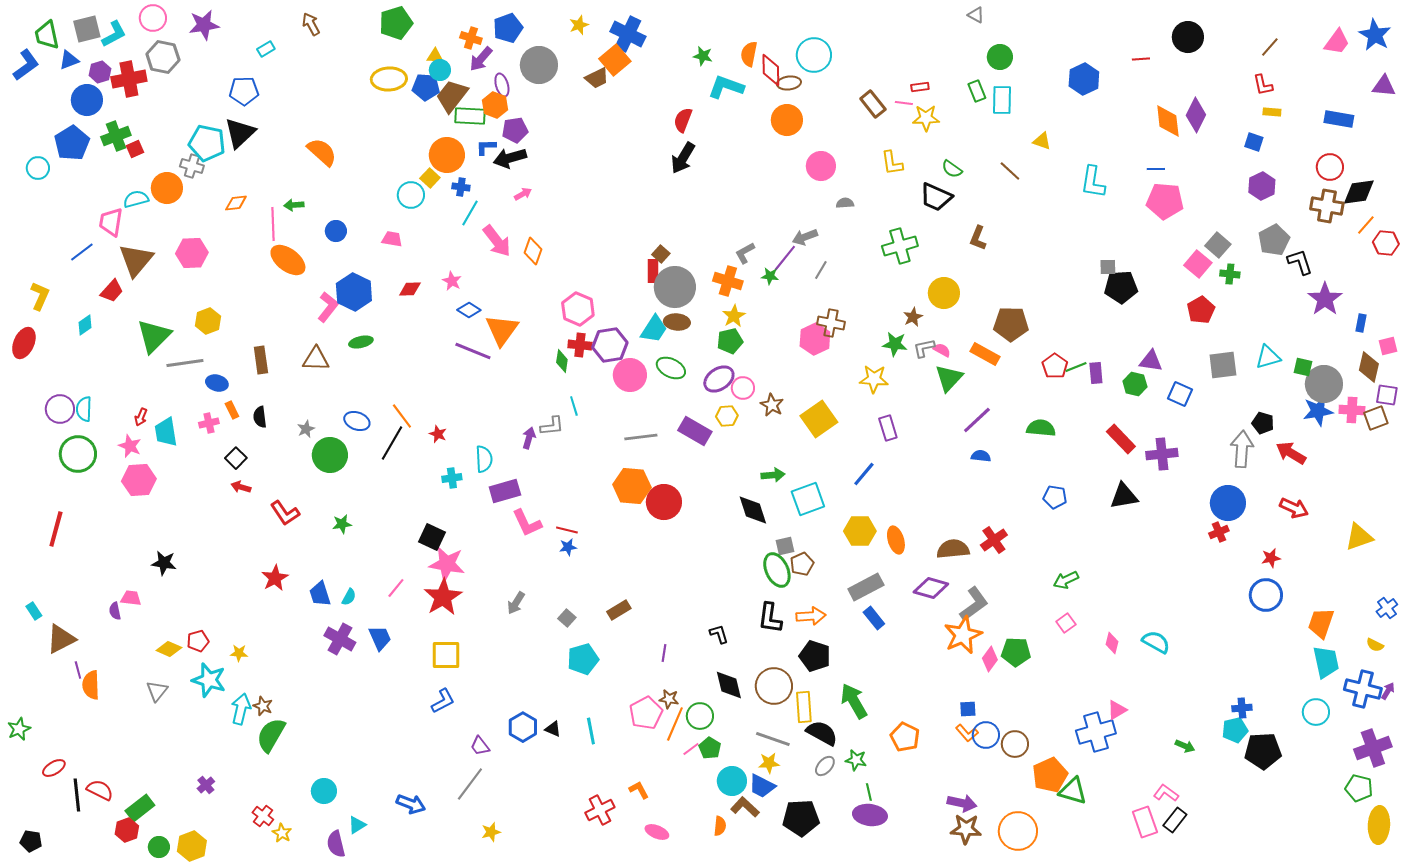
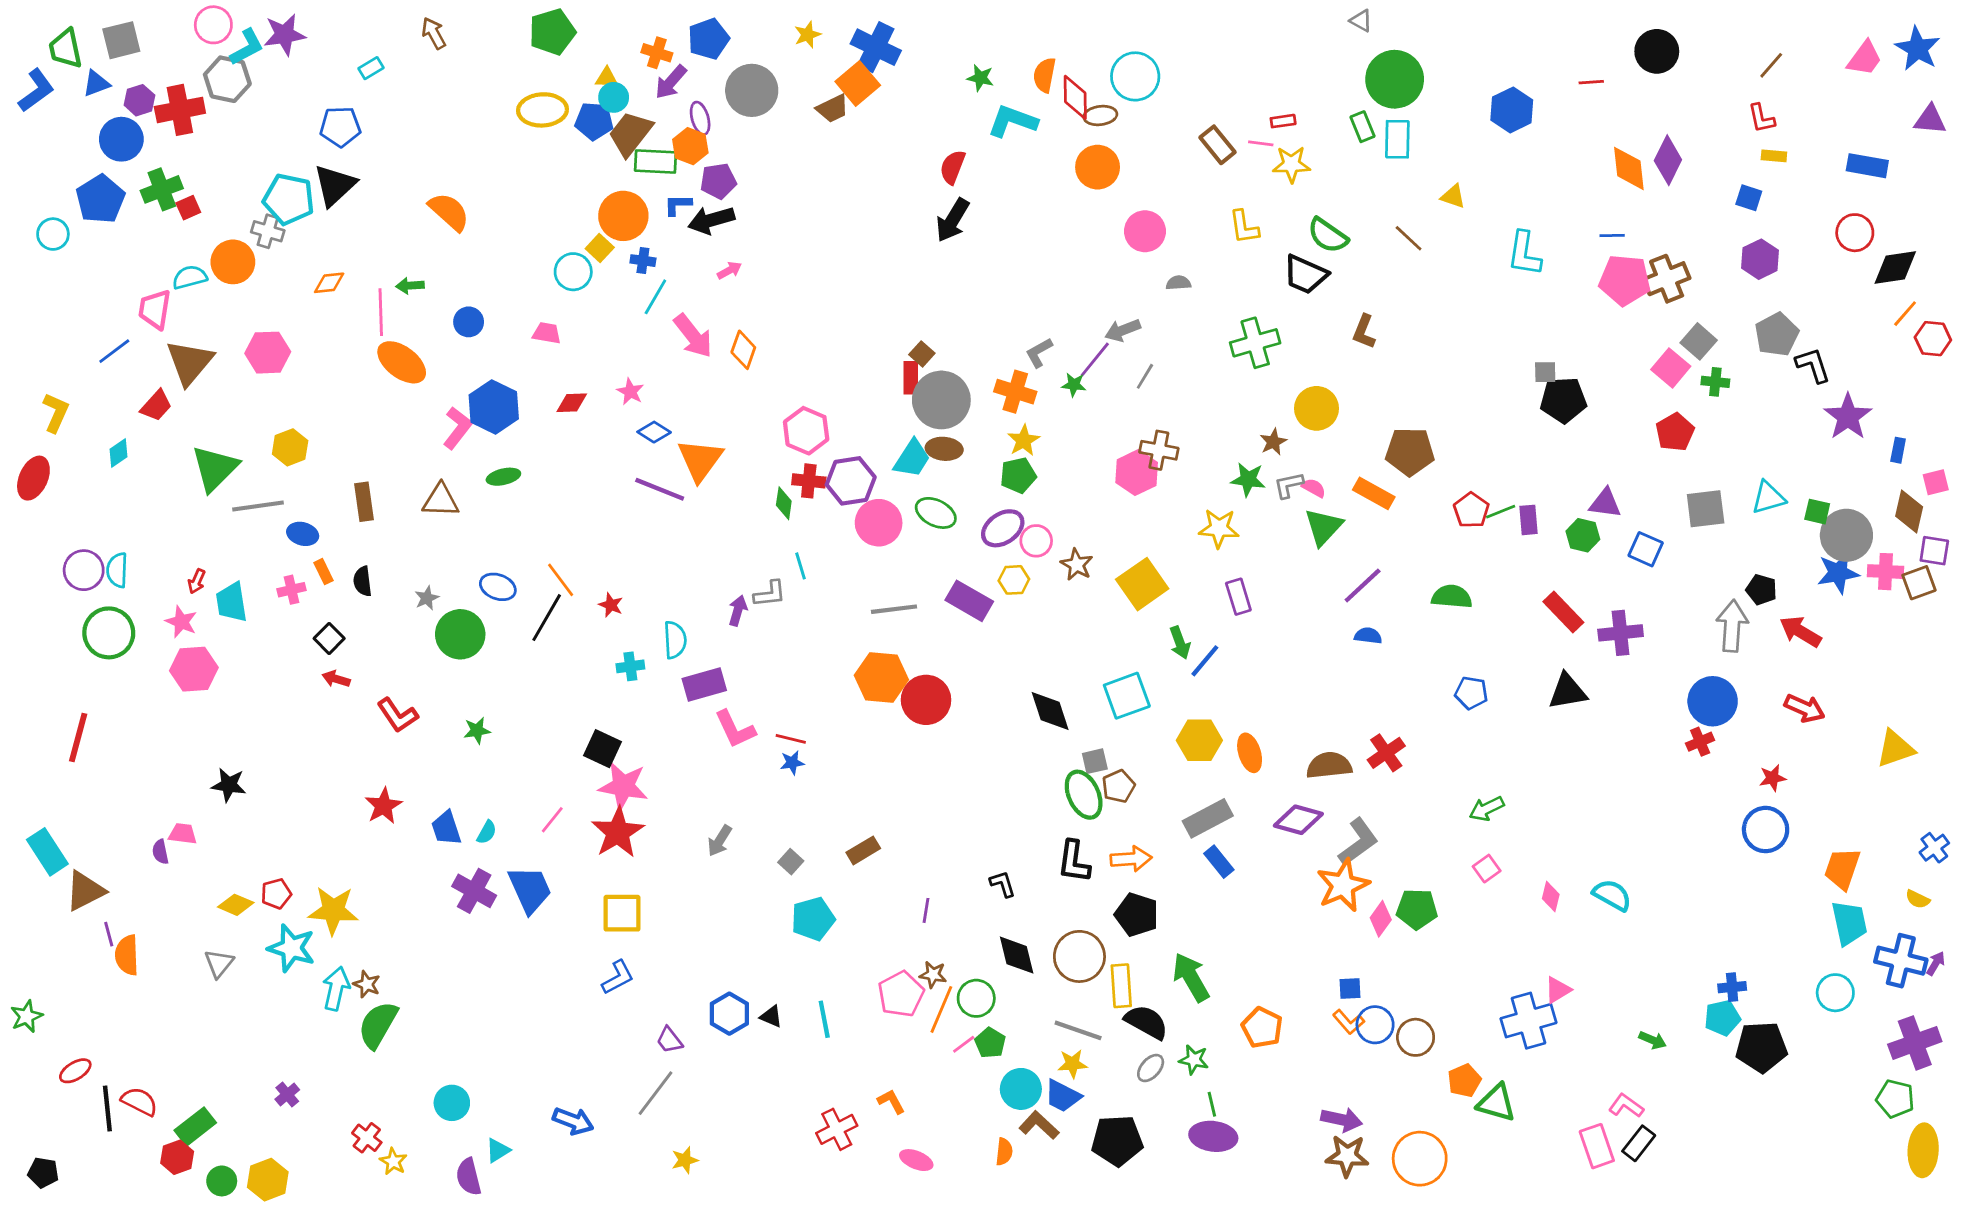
cyan L-shape: (114, 34) -> (247, 47), moved
green circle: (1000, 57) -> (1395, 79), size x1.6
green semicircle: (952, 169) -> (1328, 235), size x1.4
brown cross: (1327, 206) -> (1667, 279), moved, turned -32
green arrow: (773, 475) -> (1180, 643), moved, turned 75
cyan rectangle: (34, 611) -> (47, 852), size x1.8
blue trapezoid: (380, 638) -> (530, 889), size x1.4
yellow star: (239, 653) -> (333, 910), size x2.0
orange pentagon: (1050, 775) -> (1464, 1081), size x0.7

